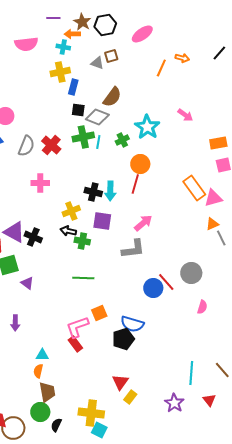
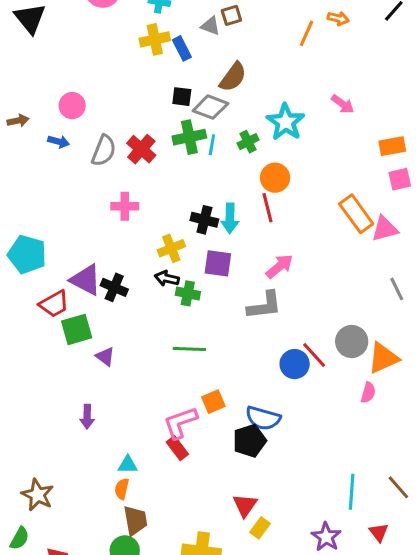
blue rectangle: (73, 87) -> (182, 48), moved, turned -42
red line: (135, 184) -> (268, 208), turned -30
orange triangle: (212, 224) -> (383, 358), moved, size x1.6

